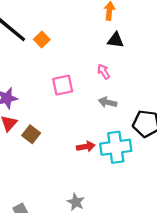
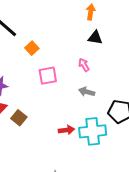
orange square: (42, 39) -> (32, 48), moved

